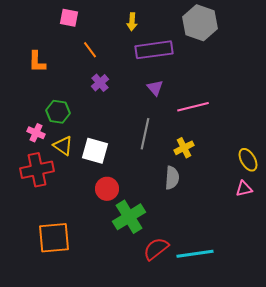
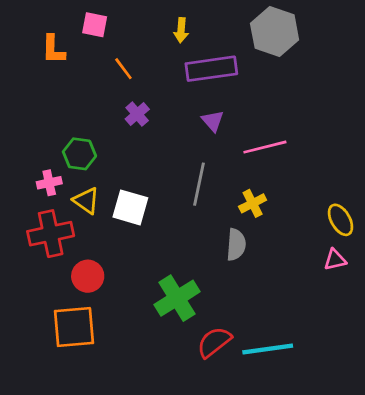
orange L-shape: (37, 62) -> (53, 49), moved
pink cross: (36, 133) -> (49, 183), turned -36
red circle: (107, 189) -> (88, 276), moved

